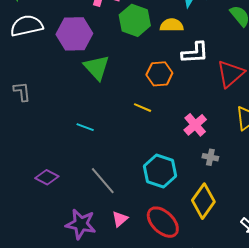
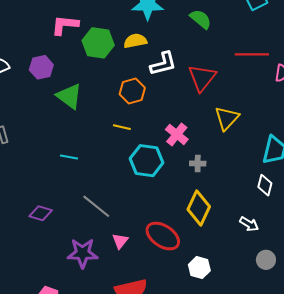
purple hexagon: (74, 34) -> (41, 67), size x0.7
cyan hexagon: (160, 171) -> (147, 161), moved

